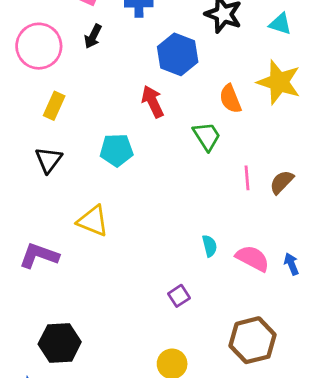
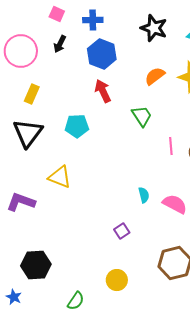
blue hexagon: (178, 54) -> (102, 54), moved
orange semicircle: (230, 99) -> (155, 76), moved, turned 75
black triangle: (49, 160) -> (28, 133), size x1.5

